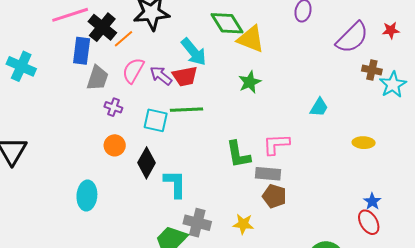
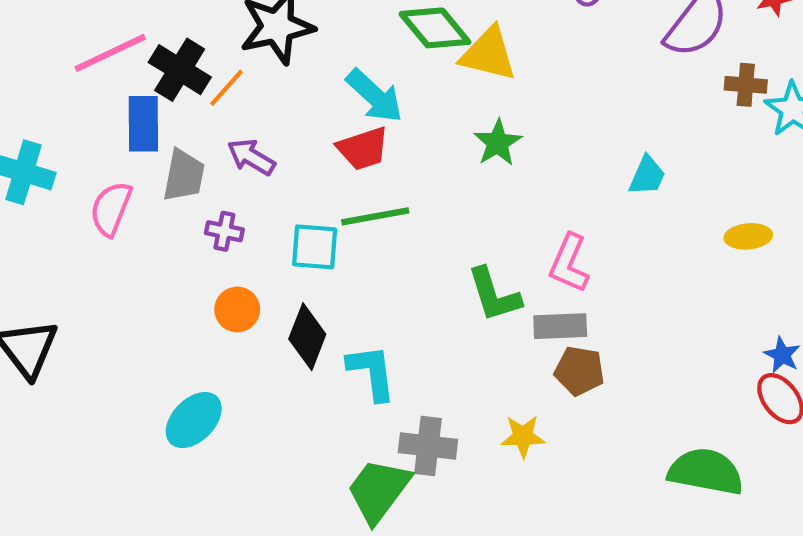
pink semicircle: (133, 71) -> (111, 209), moved
purple arrow: (161, 76) -> (251, 157), moved
pink L-shape: (276, 144) -> (569, 263), turned -56
cyan ellipse: (87, 196) -> (194, 420), turned 48

